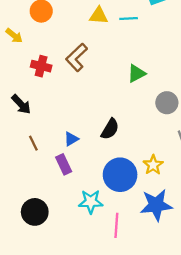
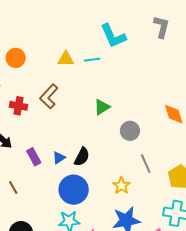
blue triangle: (71, 139) -> (59, 158), moved
brown line: (33, 143) -> (13, 188), moved
purple rectangle: (64, 164) -> (34, 157), moved
blue circle: (120, 175) -> (74, 190), moved

